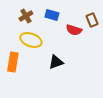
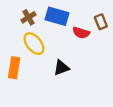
blue rectangle: (52, 15) -> (57, 16), size x1.5
yellow ellipse: (31, 40) -> (34, 44), turned 30

